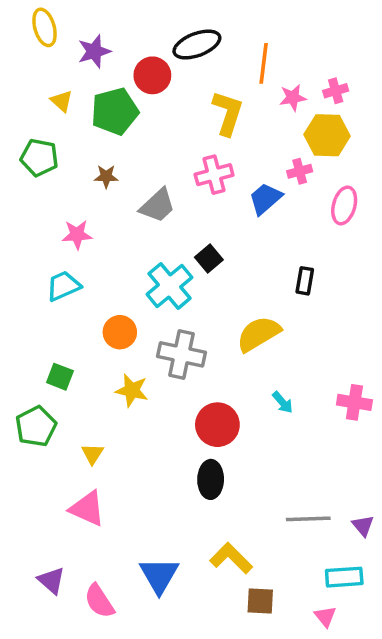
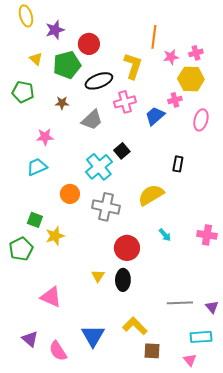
black ellipse: (197, 45) -> (99, 81), moved
yellow star: (132, 390) -> (55, 236), moved, turned -30
yellow triangle: (92, 454) -> (98, 276), moved

